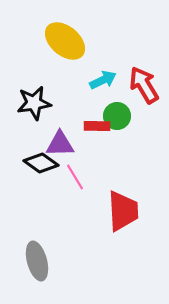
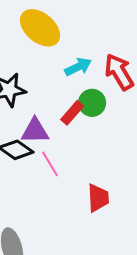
red rectangle: (97, 126) -> (72, 113), turned -50
red trapezoid: (123, 211) -> (98, 198), size x0.7

